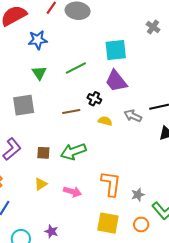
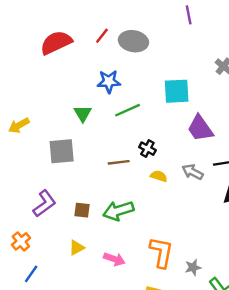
blue star: (38, 40) -> (109, 82), moved
purple trapezoid: (116, 81) -> (200, 128), moved

